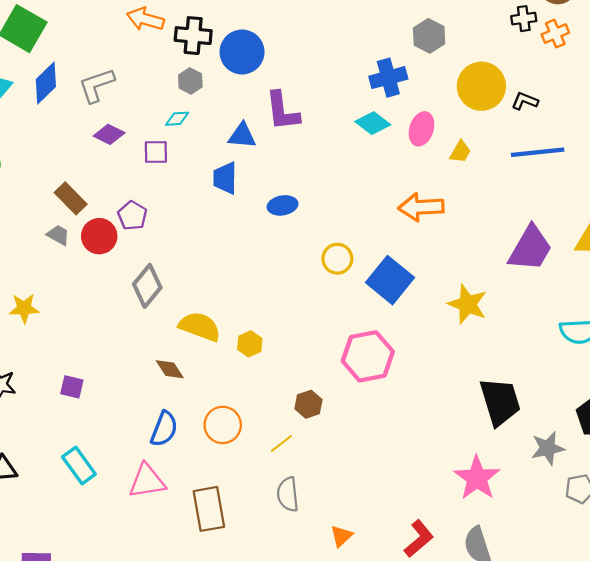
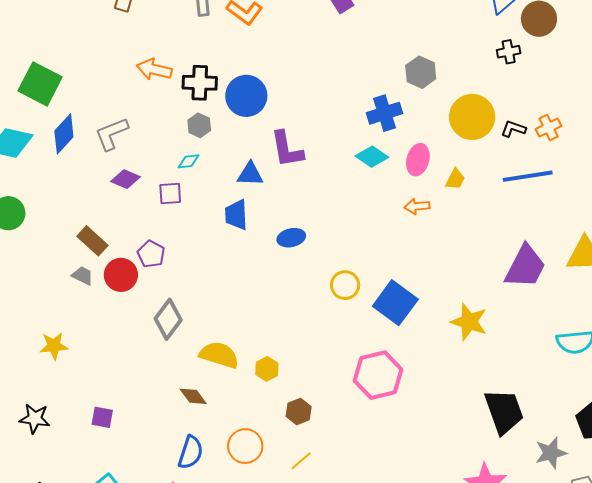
orange cross: (555, 34) -> (549, 127), moved
orange arrow: (421, 207) -> (417, 206), moved, size x0.6
brown hexagon: (308, 404) -> (299, 412), moved

